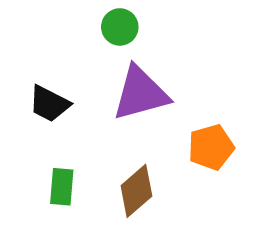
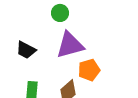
orange pentagon: (211, 147) -> (89, 70), moved

